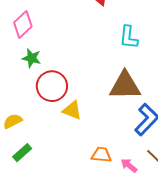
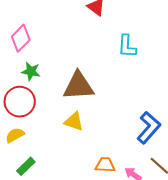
red circle: (52, 86) -> (20, 102), moved
brown triangle: (125, 86) -> (78, 86), moved

